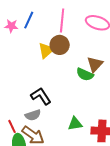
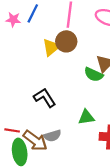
gray semicircle: (33, 115) -> (53, 136), moved
green triangle: (75, 124) -> (86, 117), moved
red line: (12, 126) -> (12, 130), turned -56

